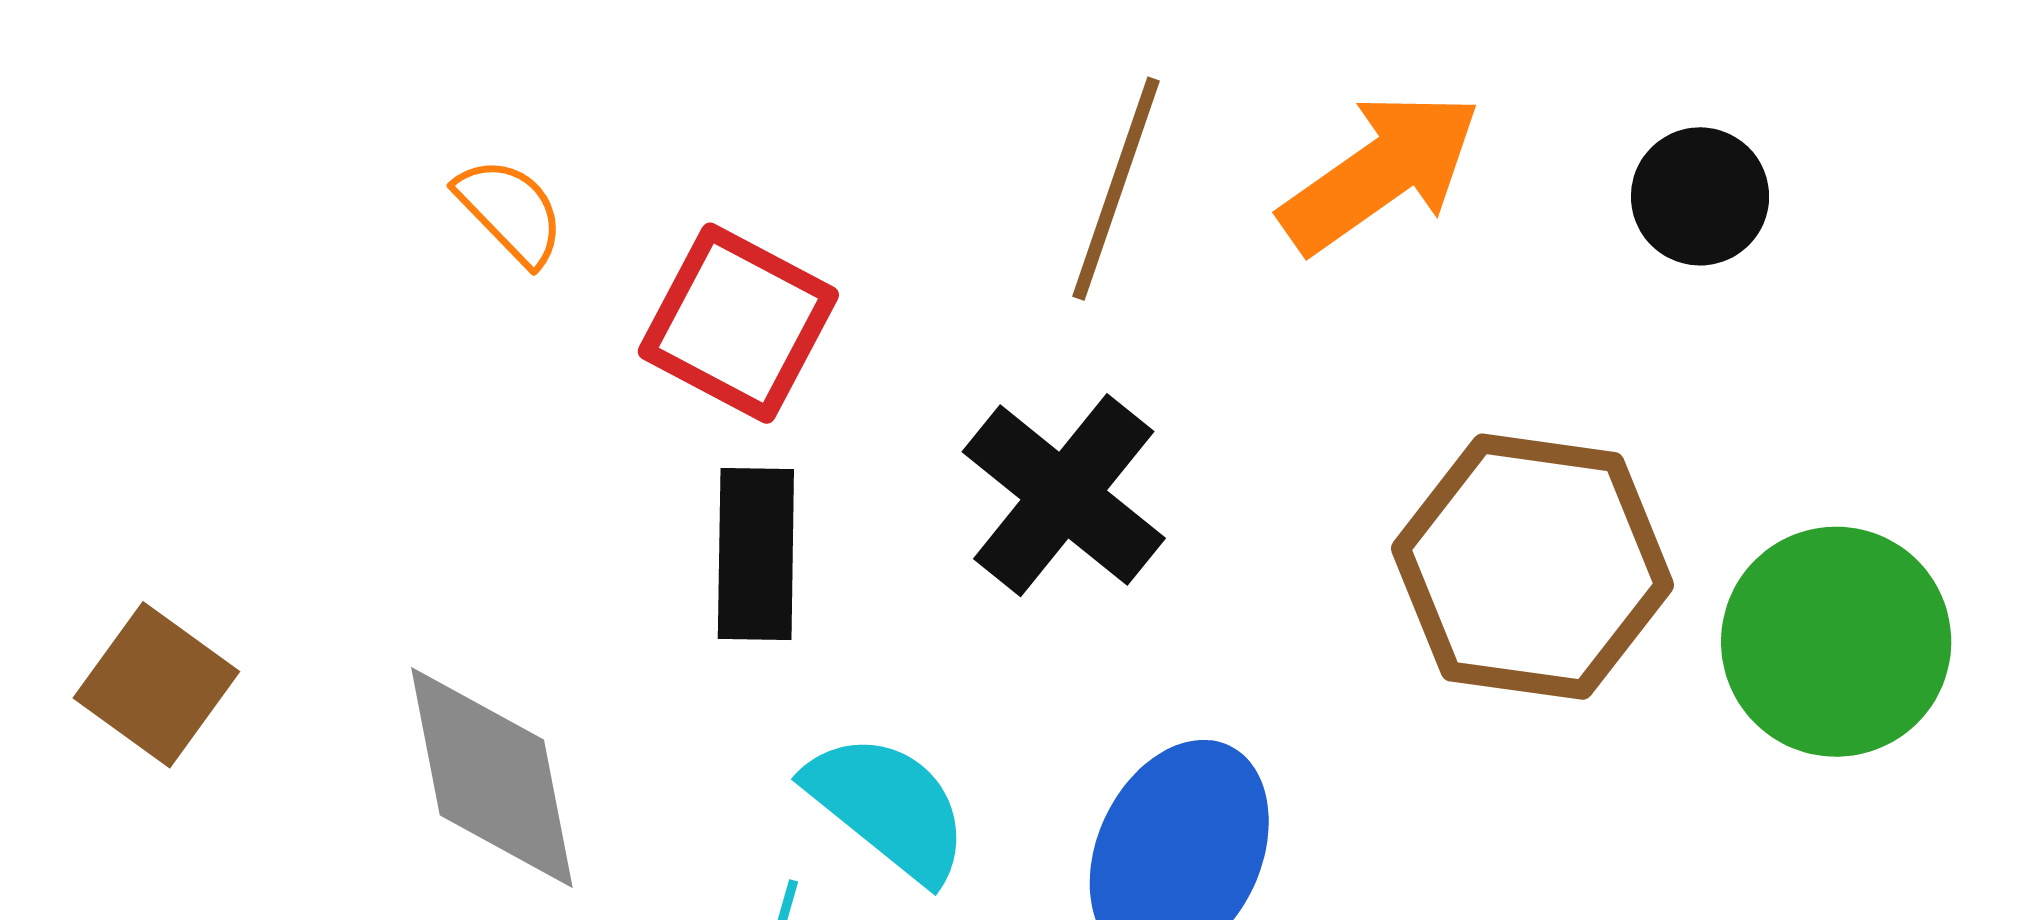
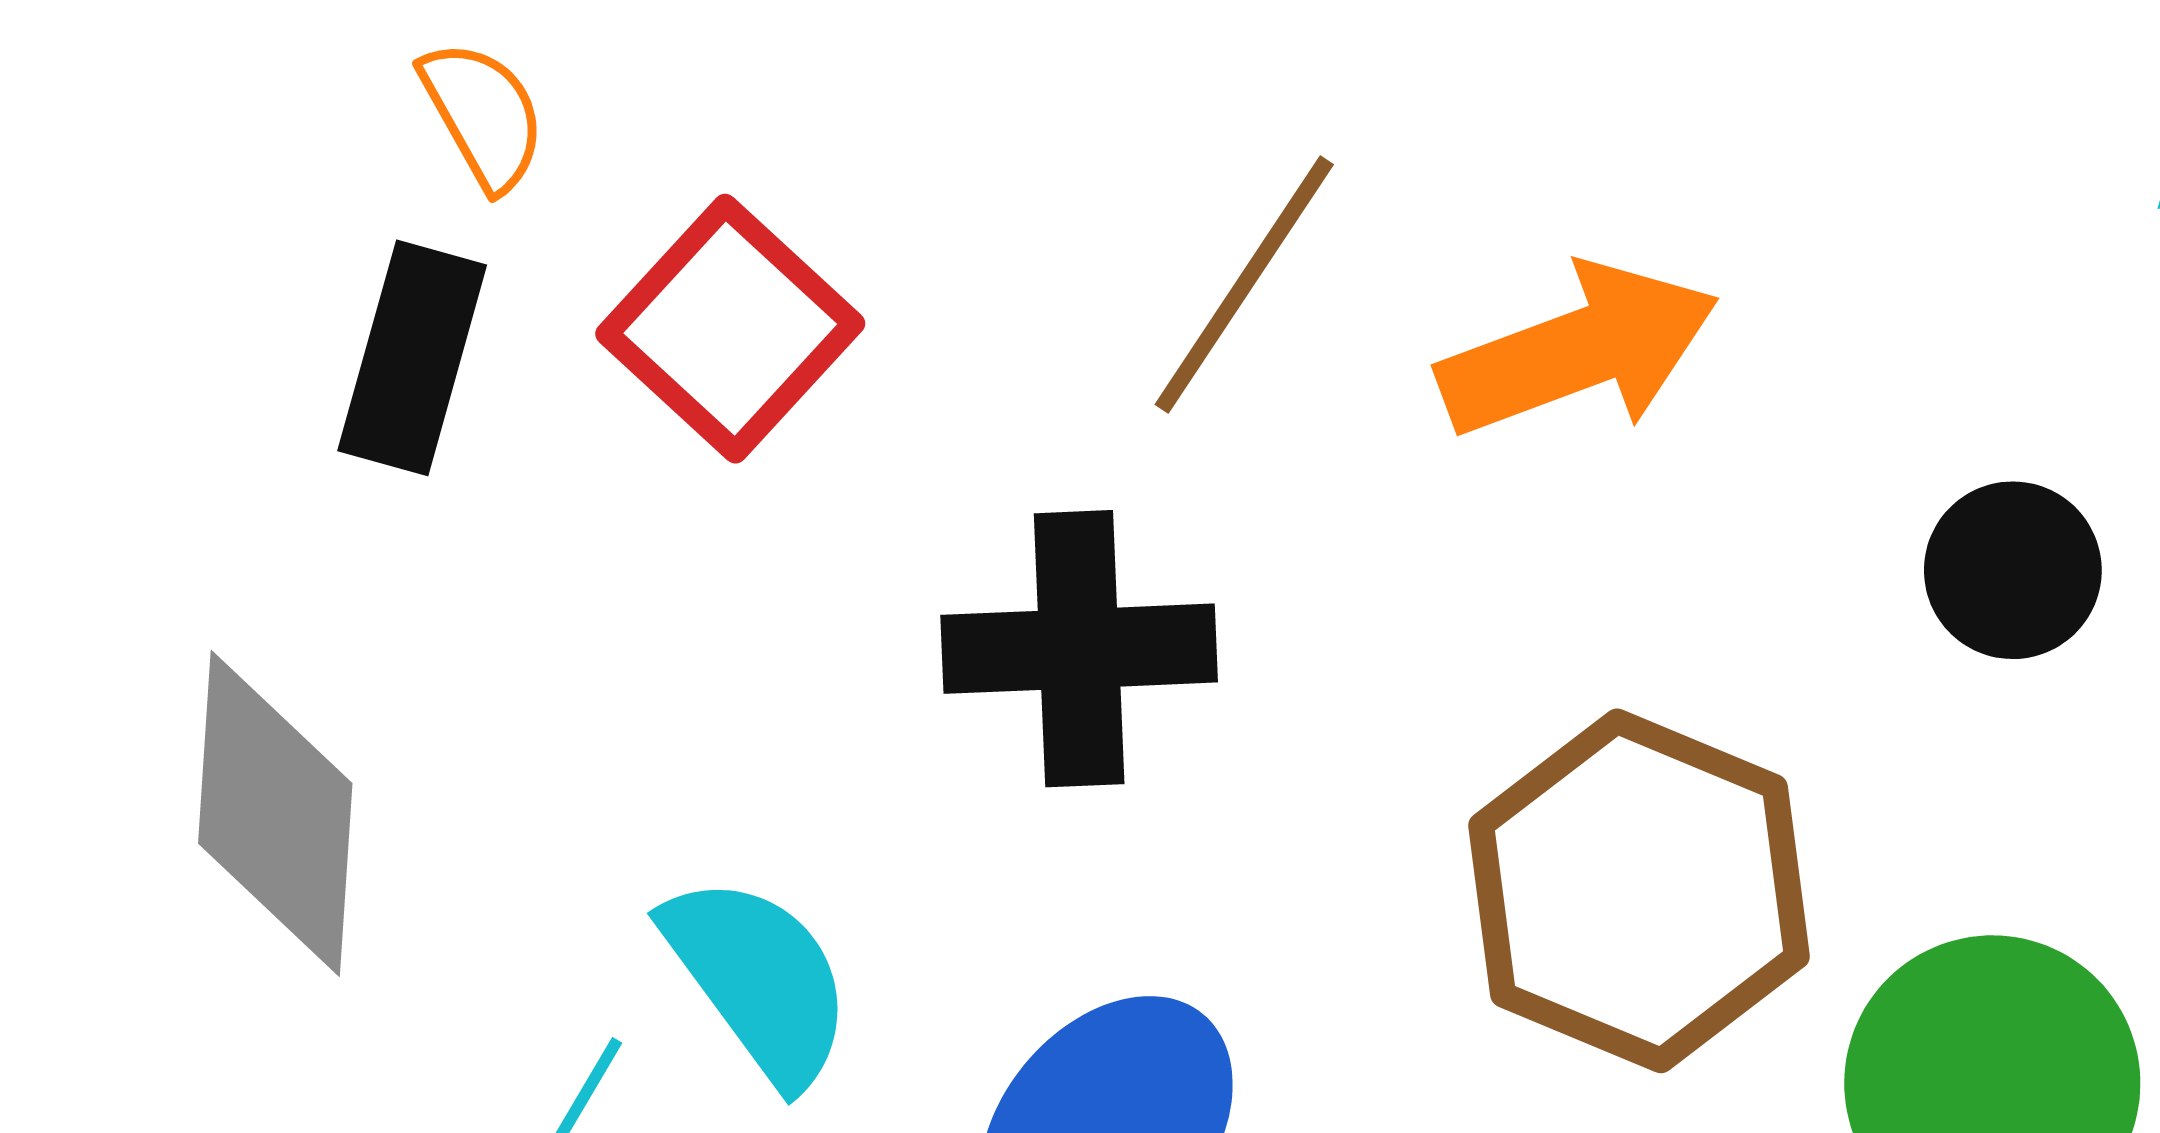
black circle: (1700, 196) -> (2013, 570), moved
black cross: (1064, 495) -> (1079, 649), turned 34
black rectangle: (756, 554) -> (412, 358), moved

